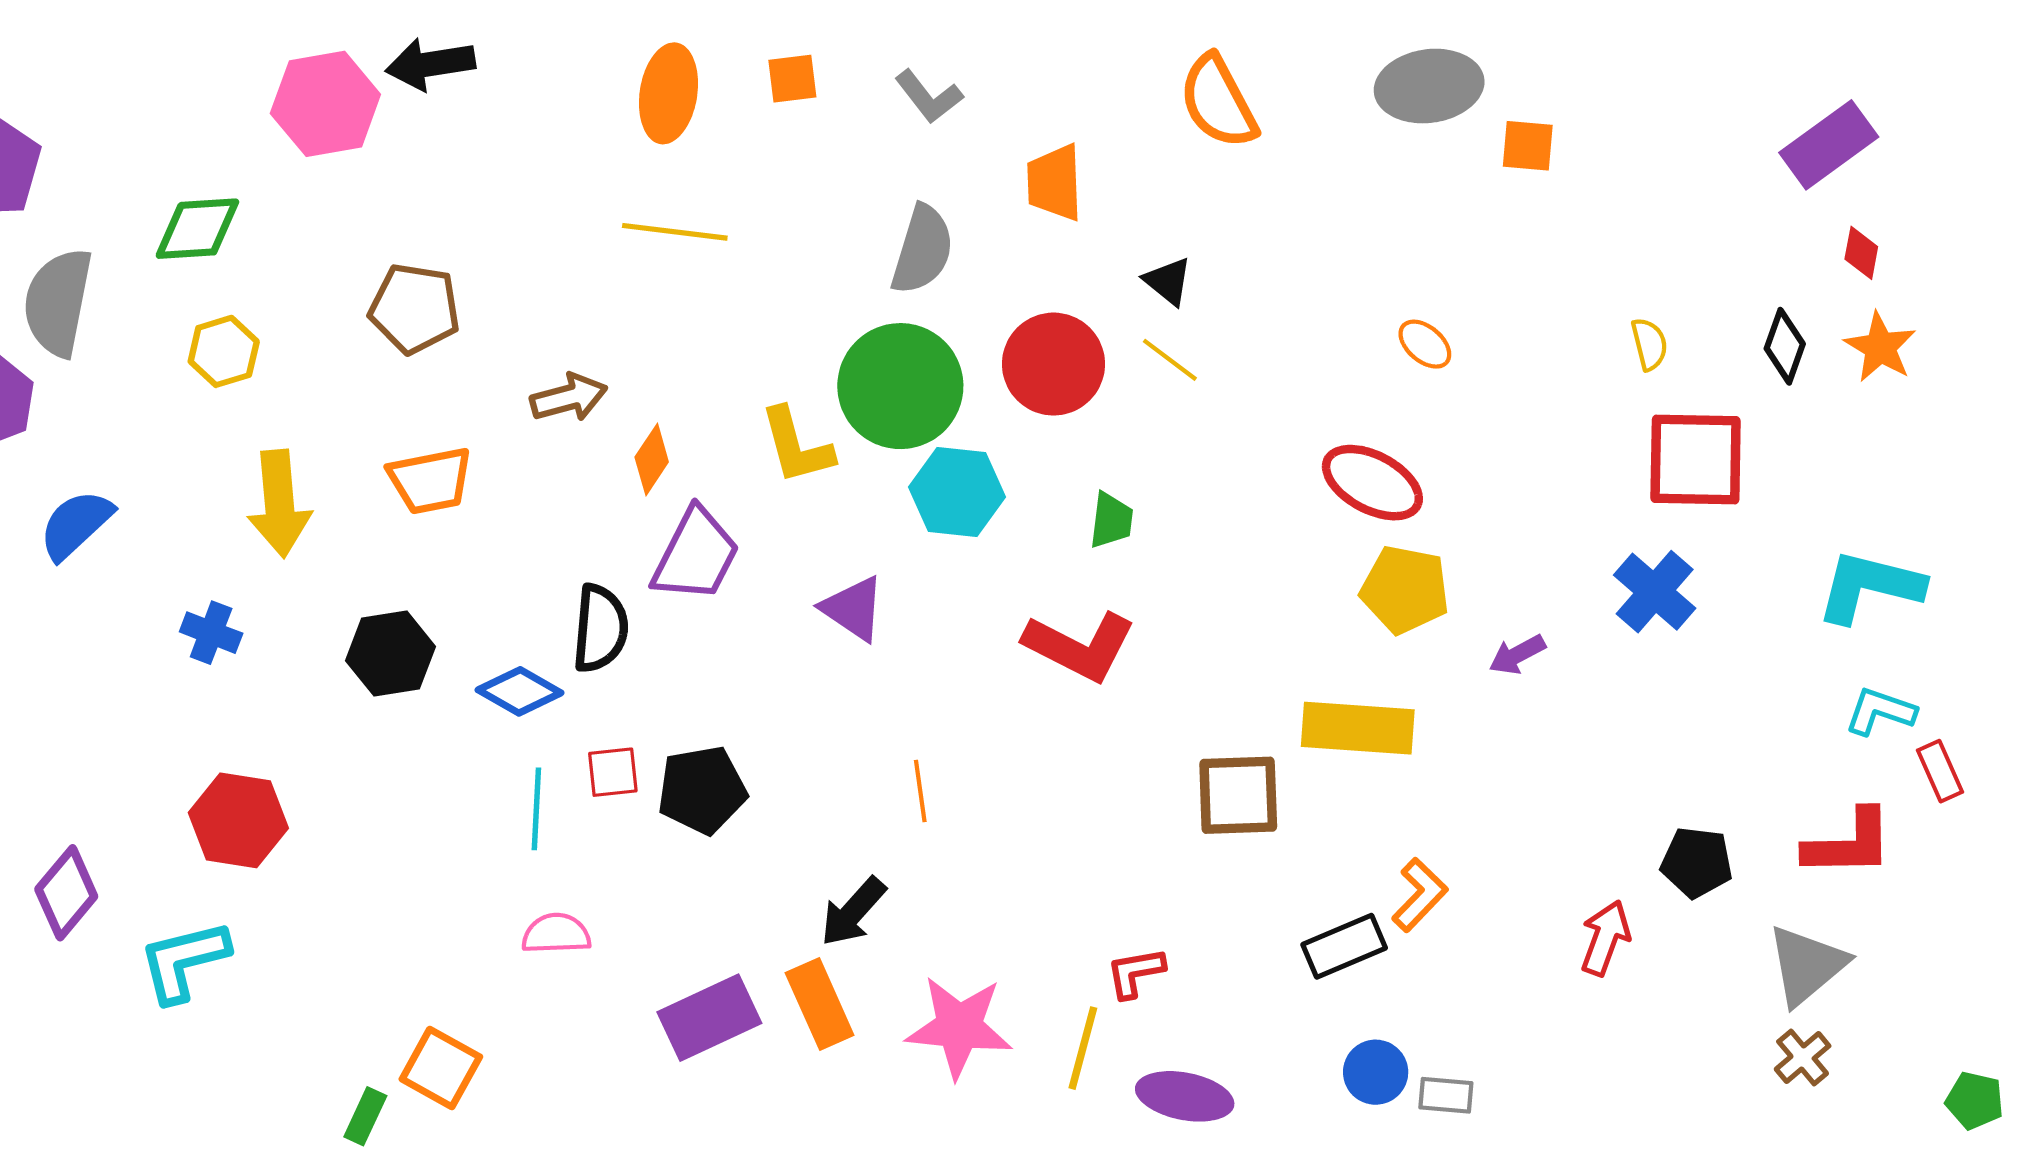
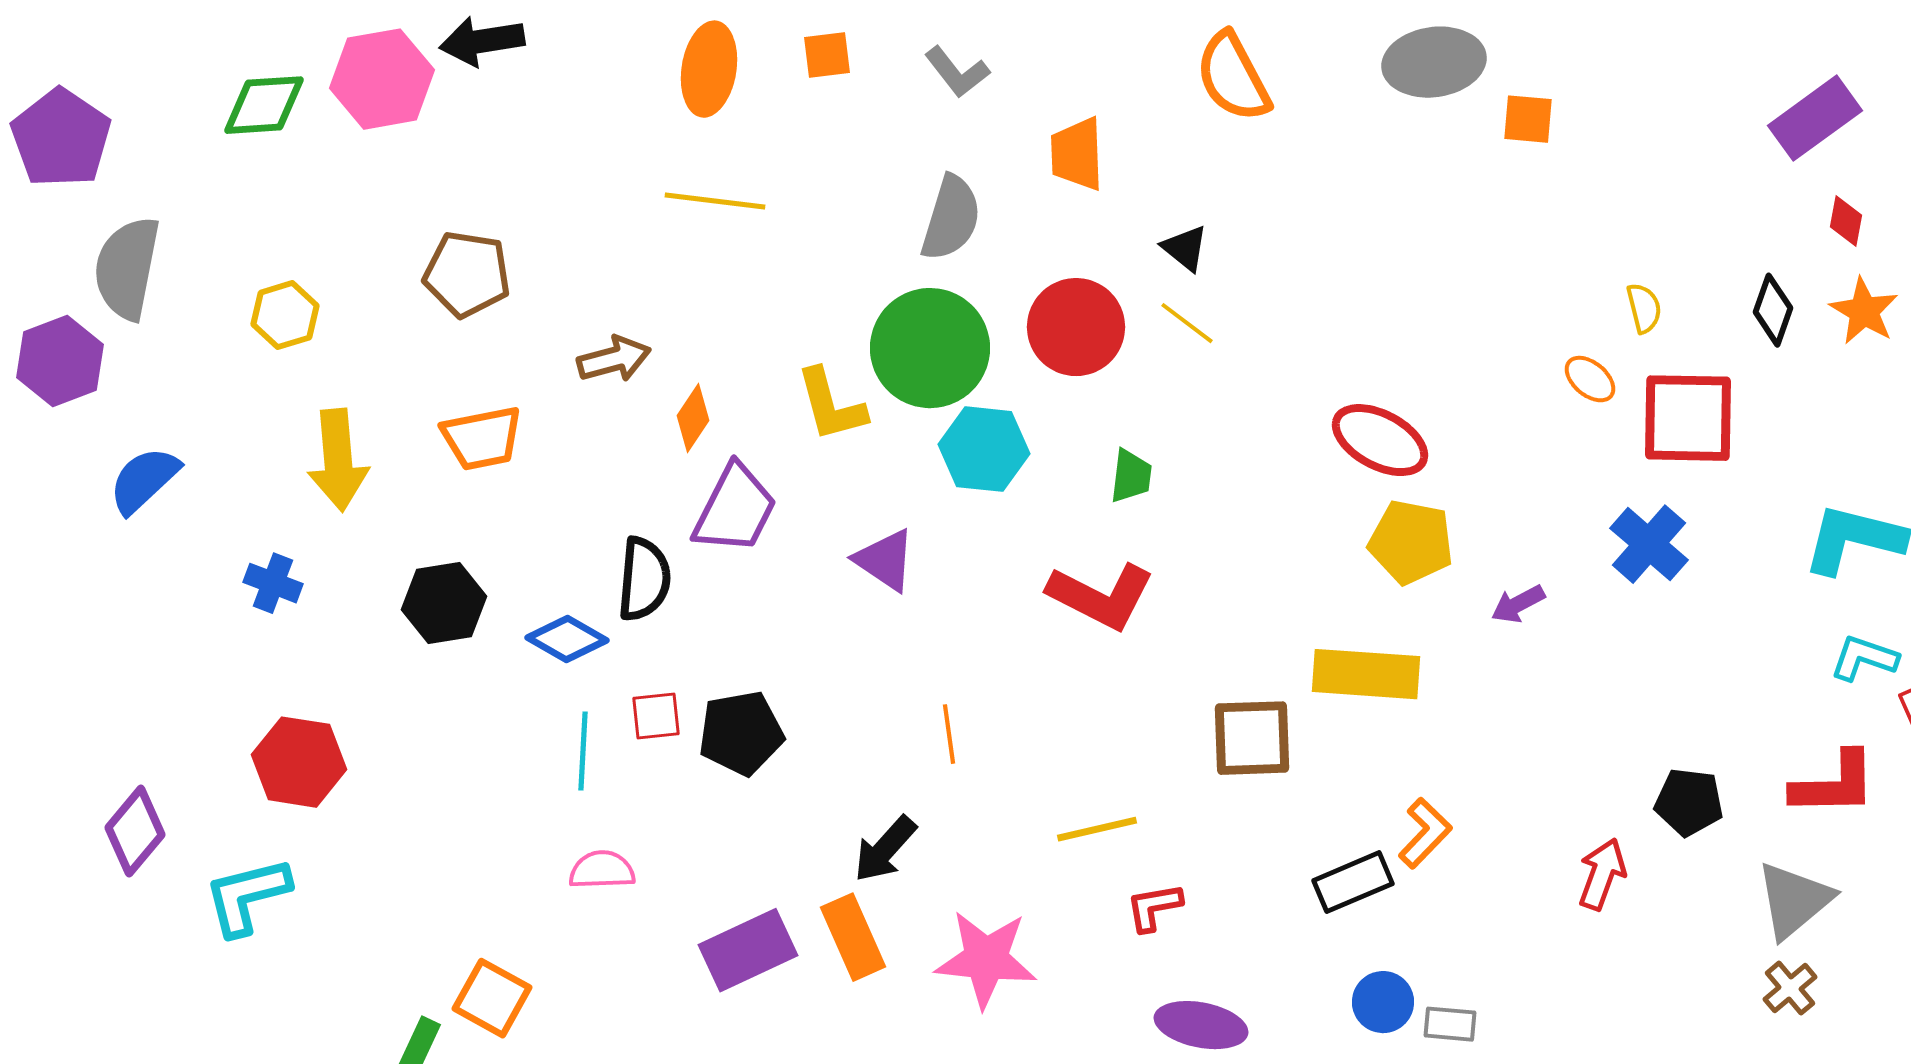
green diamond: (197, 229) -> (264, 105), moved
orange ellipse: (1425, 344) -> (1590, 379), moved
yellow line: (1083, 1048) -> (1097, 829), moved, turned 62

